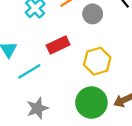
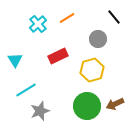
gray circle: (93, 14) -> (98, 39), moved
cyan line: (29, 71) -> (26, 90), moved

